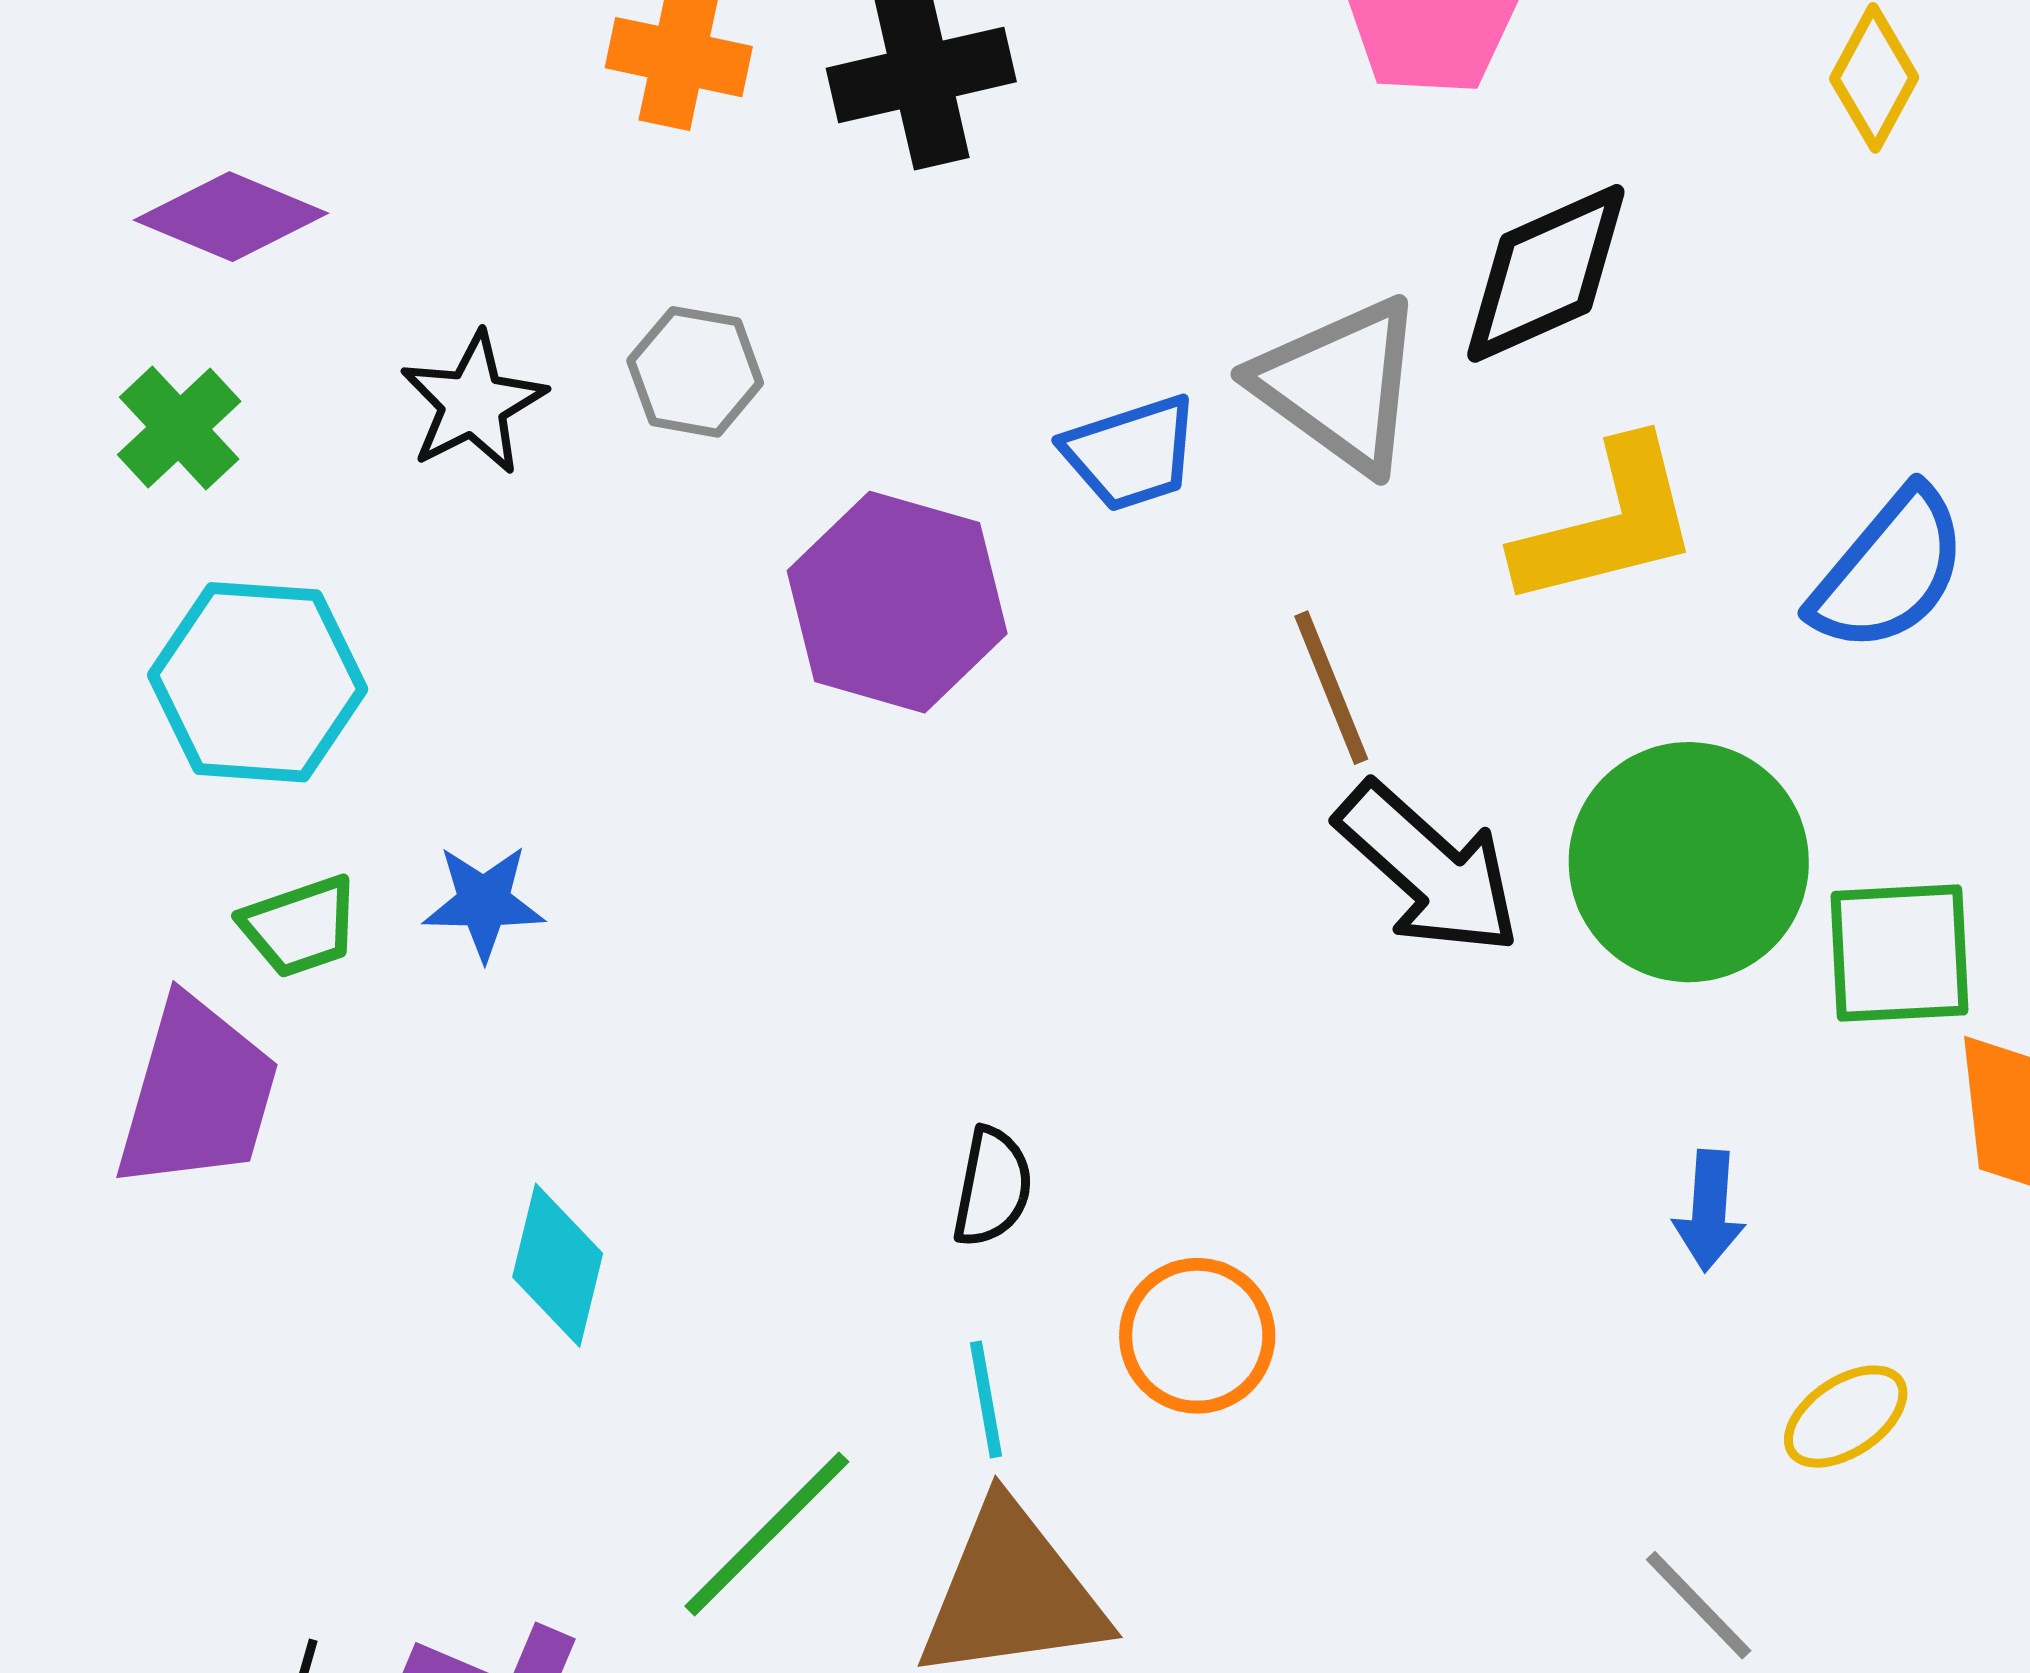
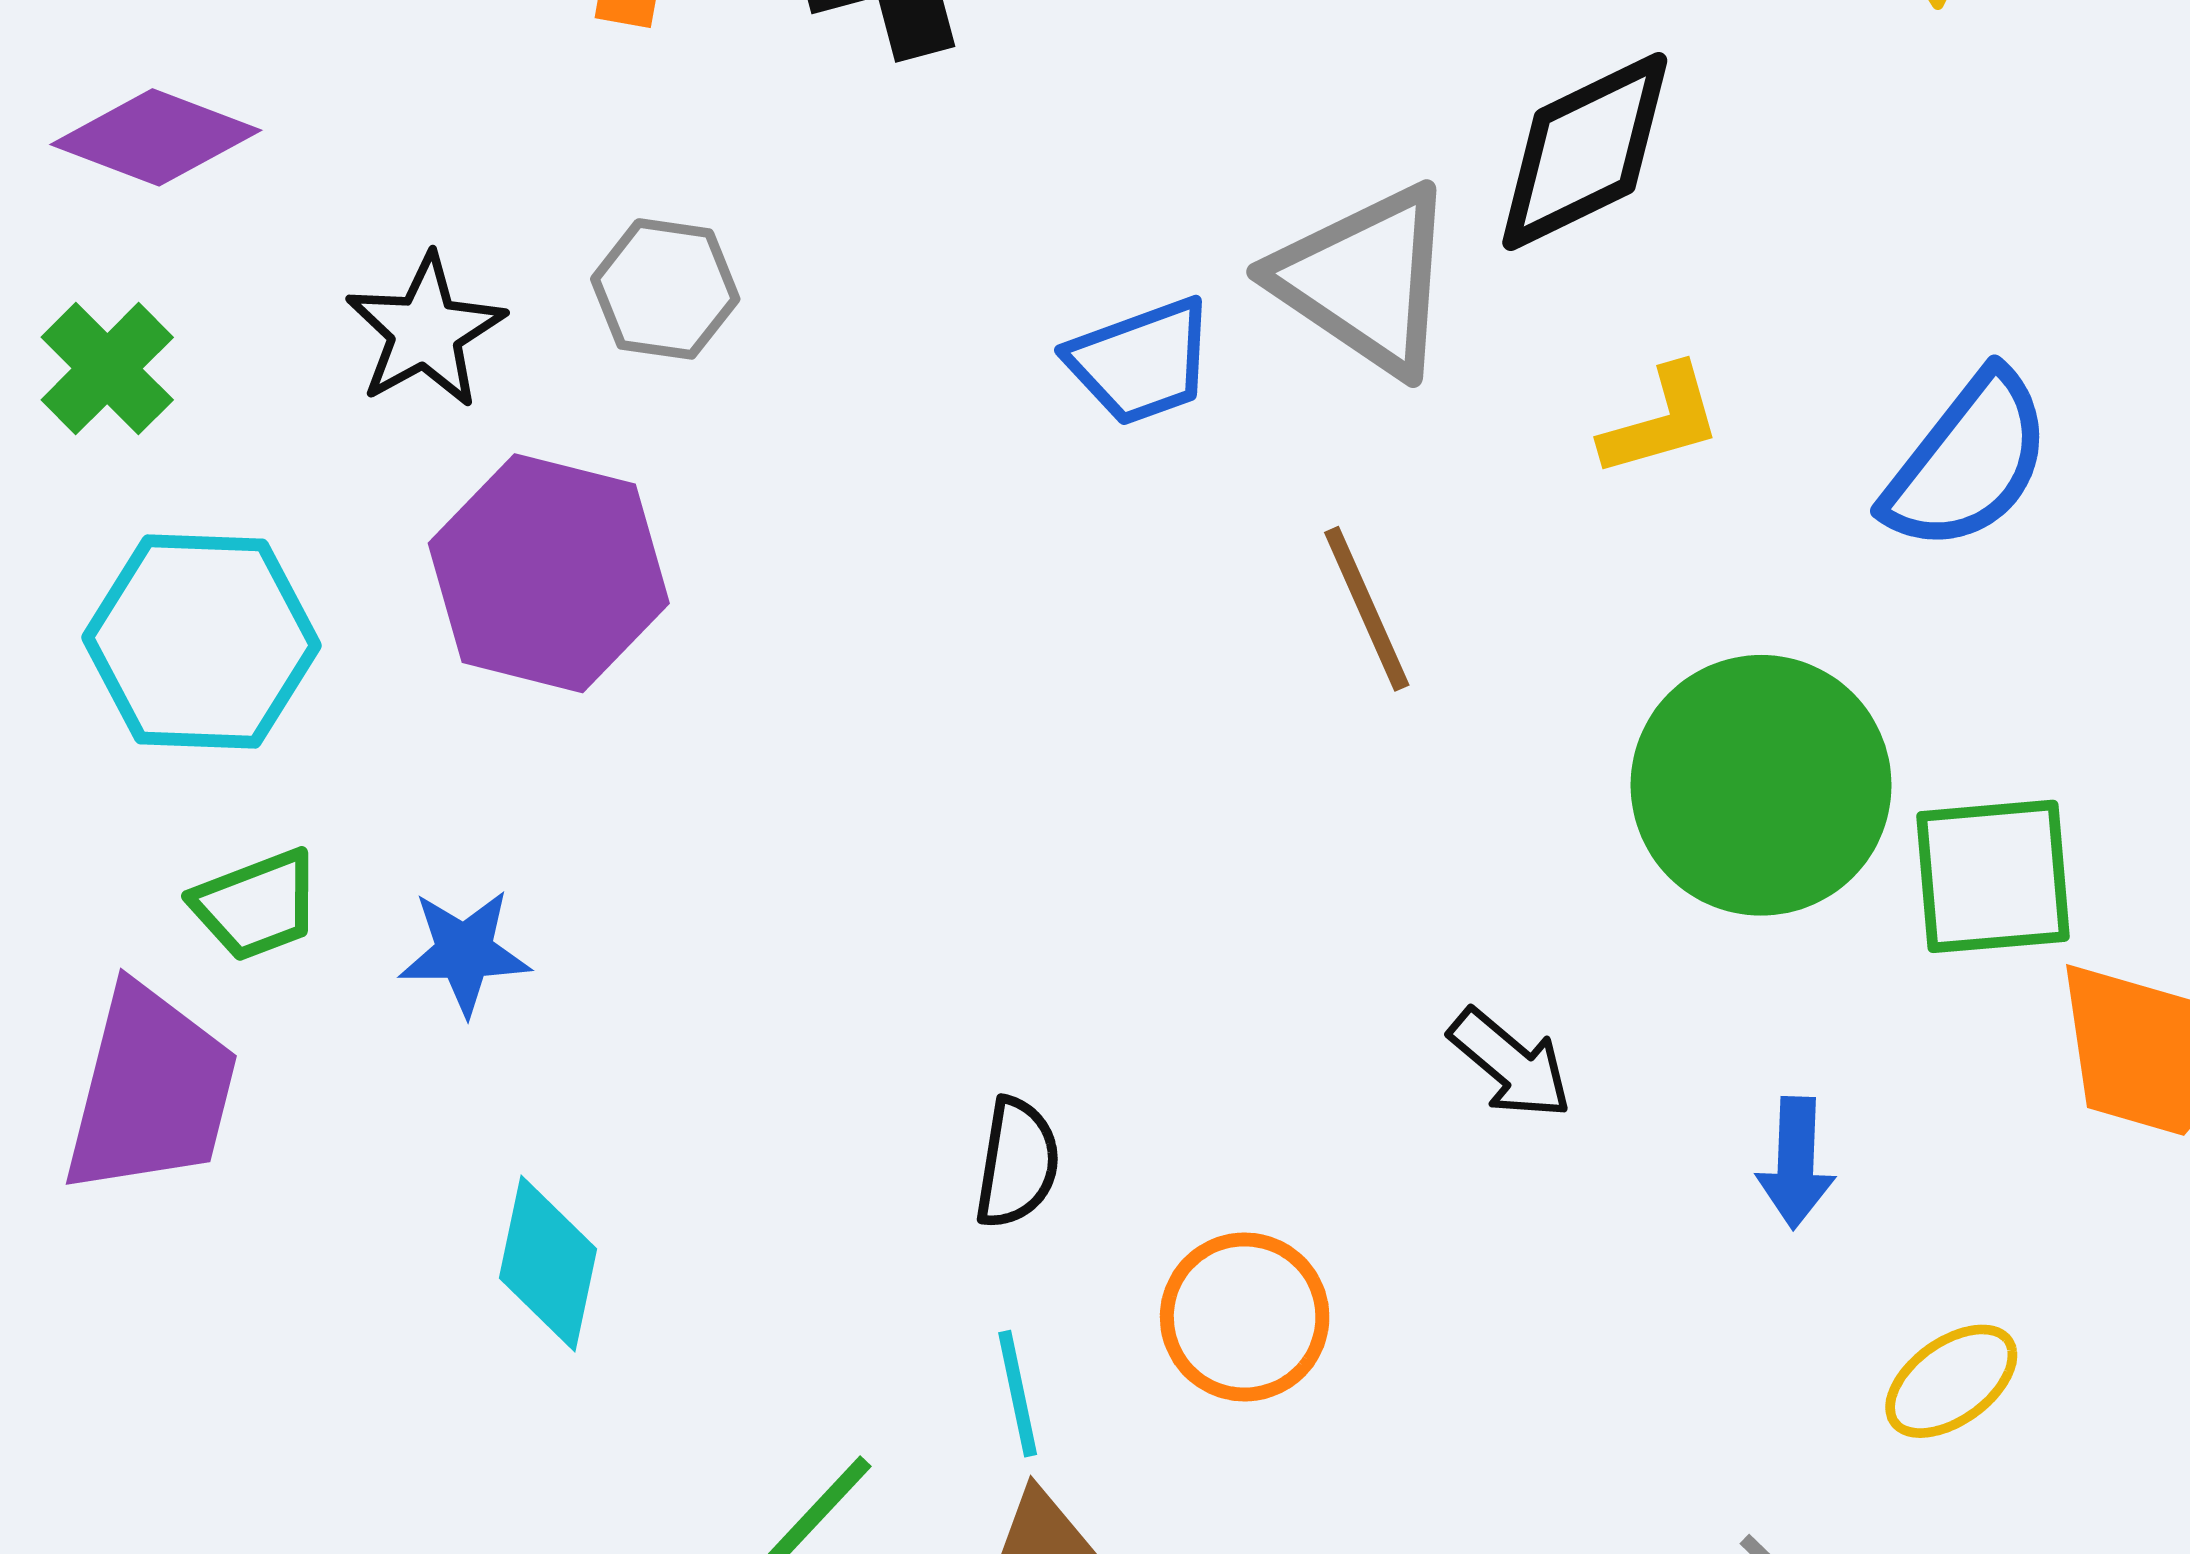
yellow L-shape: (1608, 524) -> (1661, 421), size x0.6
purple hexagon: (897, 602) -> (549, 573), moved
black arrow: (1428, 869) -> (1510, 1064), moved, size x0.6
blue star: (484, 902) -> (464, 952), moved

